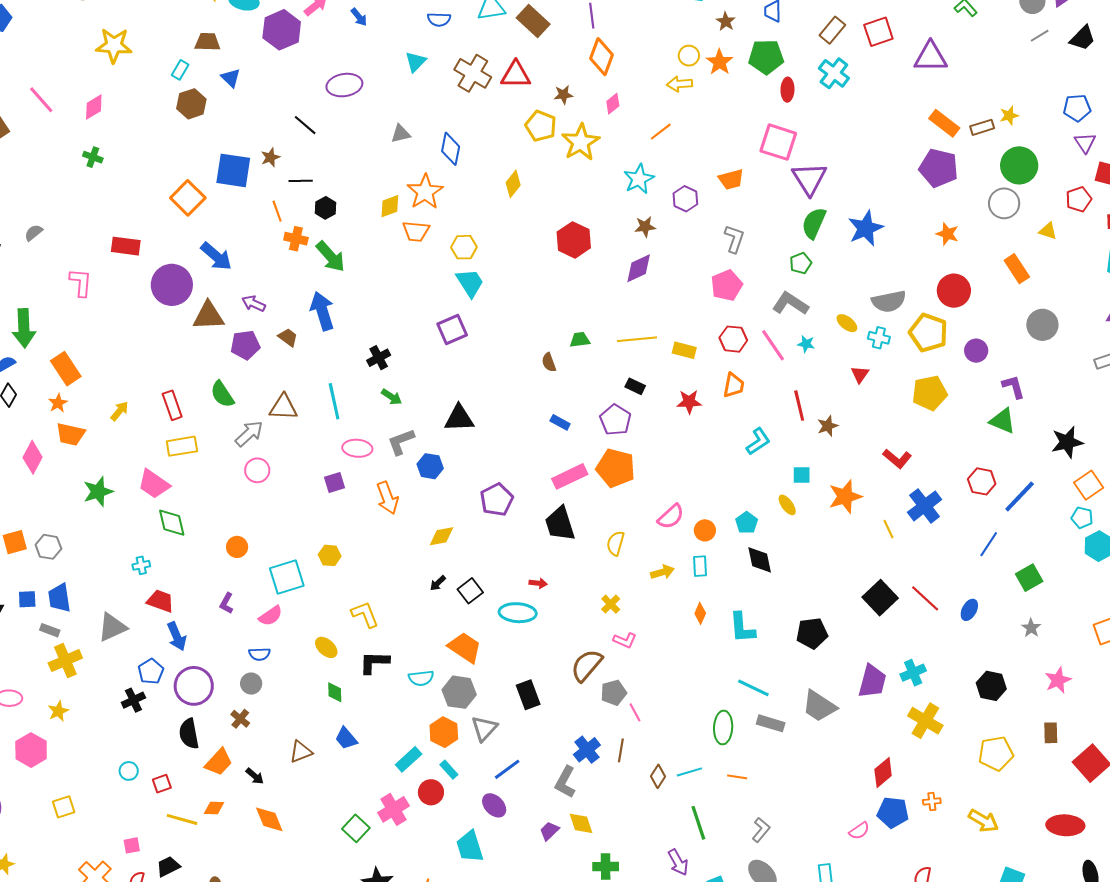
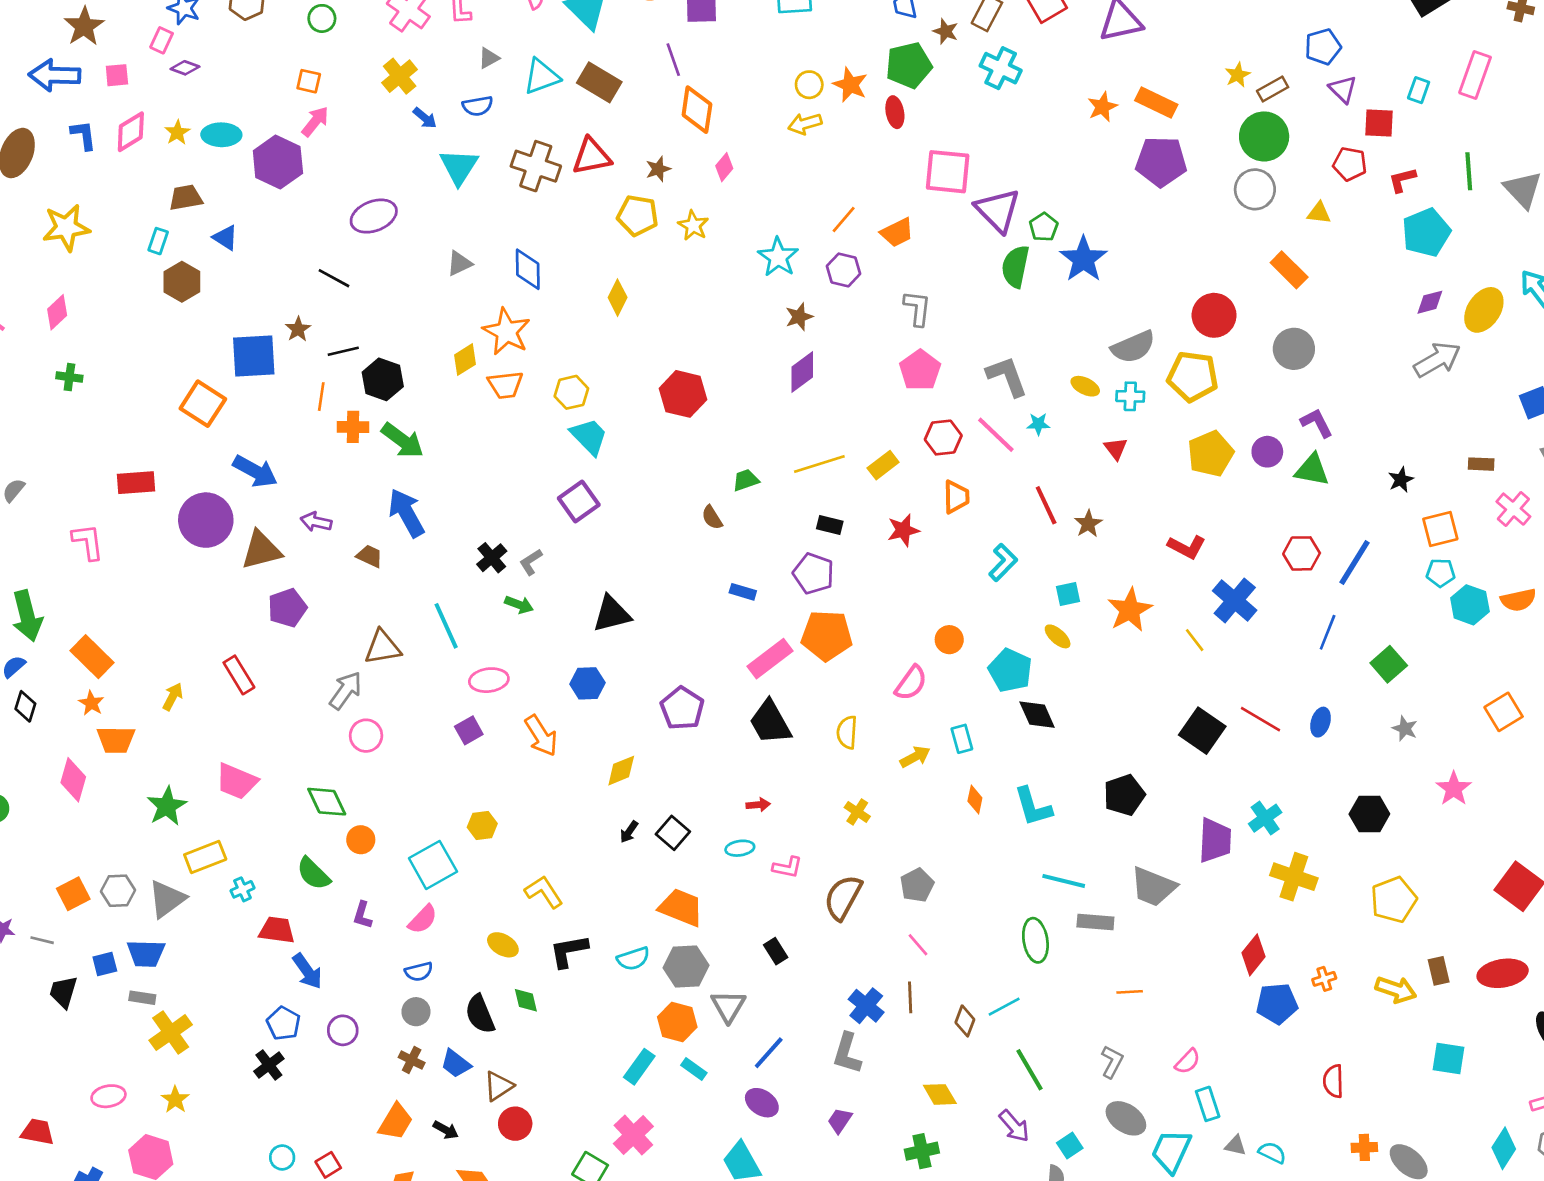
blue arrow: (359, 17) -> (425, 118), moved
brown star: (726, 21) -> (946, 31), moved
cyan triangle: (416, 62) -> (459, 167), size x1.4
red ellipse: (787, 90) -> (895, 112), moved
brown rectangle: (982, 127) -> (1273, 89), moved
orange line: (661, 132) -> (844, 220), moved
yellow star: (581, 142) -> (693, 226), size x0.6
red pentagon: (1079, 199) -> (1350, 164), turned -30
black hexagon: (326, 208) -> (383, 379), size x1.4
orange line: (277, 211) -> (321, 397), turned 40
orange star: (947, 234) -> (1102, 107), moved, turned -30
red hexagon: (574, 240) -> (683, 394), moved
green pentagon: (801, 263) -> (1044, 227), moved
gray L-shape: (790, 304) -> (1007, 376), turned 48
gray circle: (1042, 325) -> (1294, 349), moved
purple pentagon: (245, 345) -> (287, 608), moved
yellow rectangle: (684, 350) -> (883, 465), turned -40
purple circle: (976, 351) -> (1267, 452), moved
green semicircle: (222, 394) -> (313, 874), moved
gray L-shape: (401, 442) -> (531, 562), moved, size x0.7
black star: (1067, 442) -> (1401, 480), size x0.6
yellow rectangle: (182, 446) -> (205, 857), moved
orange square: (1089, 485) -> (1440, 529), turned 32
green diamond: (172, 523) -> (327, 802), moved
cyan pentagon: (747, 523) -> (1010, 670), size x1.5
orange circle: (705, 530) -> (949, 640), moved
blue trapezoid: (59, 598) -> (146, 953), turned -68
cyan ellipse: (518, 613) -> (740, 848), size x0.6
gray triangle: (112, 627) -> (167, 899), moved
pink L-shape: (625, 640) -> (787, 867), moved
purple circle: (194, 686) -> (343, 1030), size x0.6
gray pentagon: (614, 693) -> (917, 885), moved
black rectangle: (528, 695) -> (776, 951), size x0.7
brown rectangle: (1051, 733) -> (1439, 971), moved
black semicircle: (189, 734) -> (480, 1014), moved
blue trapezoid: (346, 738) -> (456, 1064), moved
orange line: (737, 777) -> (1130, 992), moved
red circle: (431, 792) -> (515, 1124), moved
yellow diamond: (581, 823) -> (940, 1094), moved
pink semicircle: (859, 831) -> (1188, 1061), moved

